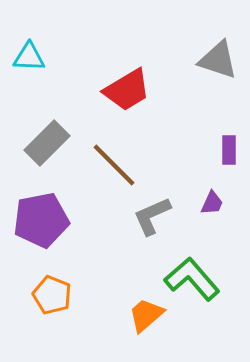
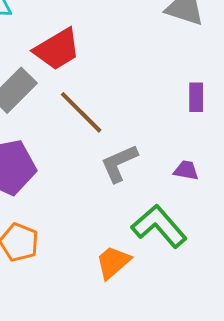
red trapezoid: (127, 90) -> (57, 49), moved
purple trapezoid: (212, 203) -> (186, 170), moved, turned -104

